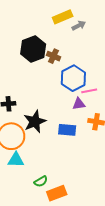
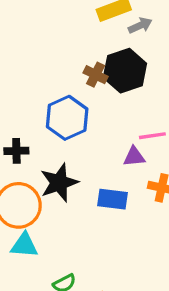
black hexagon: (33, 49) -> (125, 71), moved
blue hexagon: (73, 78) -> (67, 118), moved

